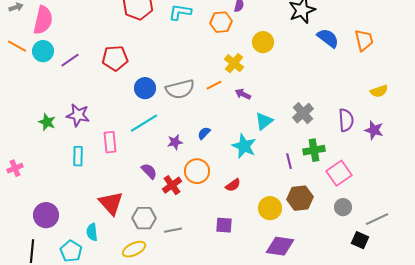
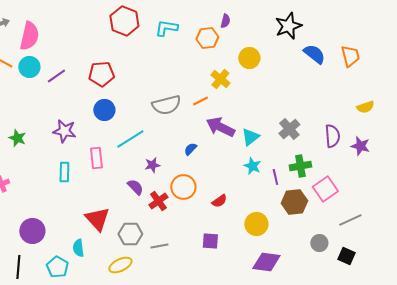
blue circle: (145, 88) -> (104, 110), moved
purple arrow: (243, 94) -> (220, 127), moved, size x1.8
green star: (47, 122) -> (17, 138), moved
purple star: (175, 142) -> (152, 165), moved
cyan star: (244, 146) -> (252, 166), moved, size x0.7
brown hexagon: (300, 198) -> (294, 202), moved
gray circle: (343, 207) -> (319, 243), moved
gray line: (377, 219) -> (350, 220), moved

